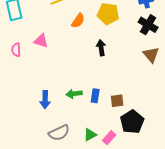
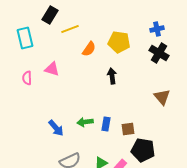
brown triangle: (151, 55) -> (162, 97), moved
blue arrow: (45, 100) -> (56, 128), turned -42
black pentagon: (132, 122) -> (143, 150), turned -30

